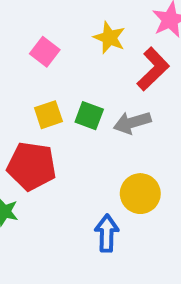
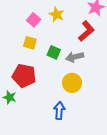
yellow star: (109, 38) -> (57, 14), moved
yellow square: (48, 115) -> (30, 43), moved, turned 32
yellow circle: (140, 194) -> (72, 83), moved

